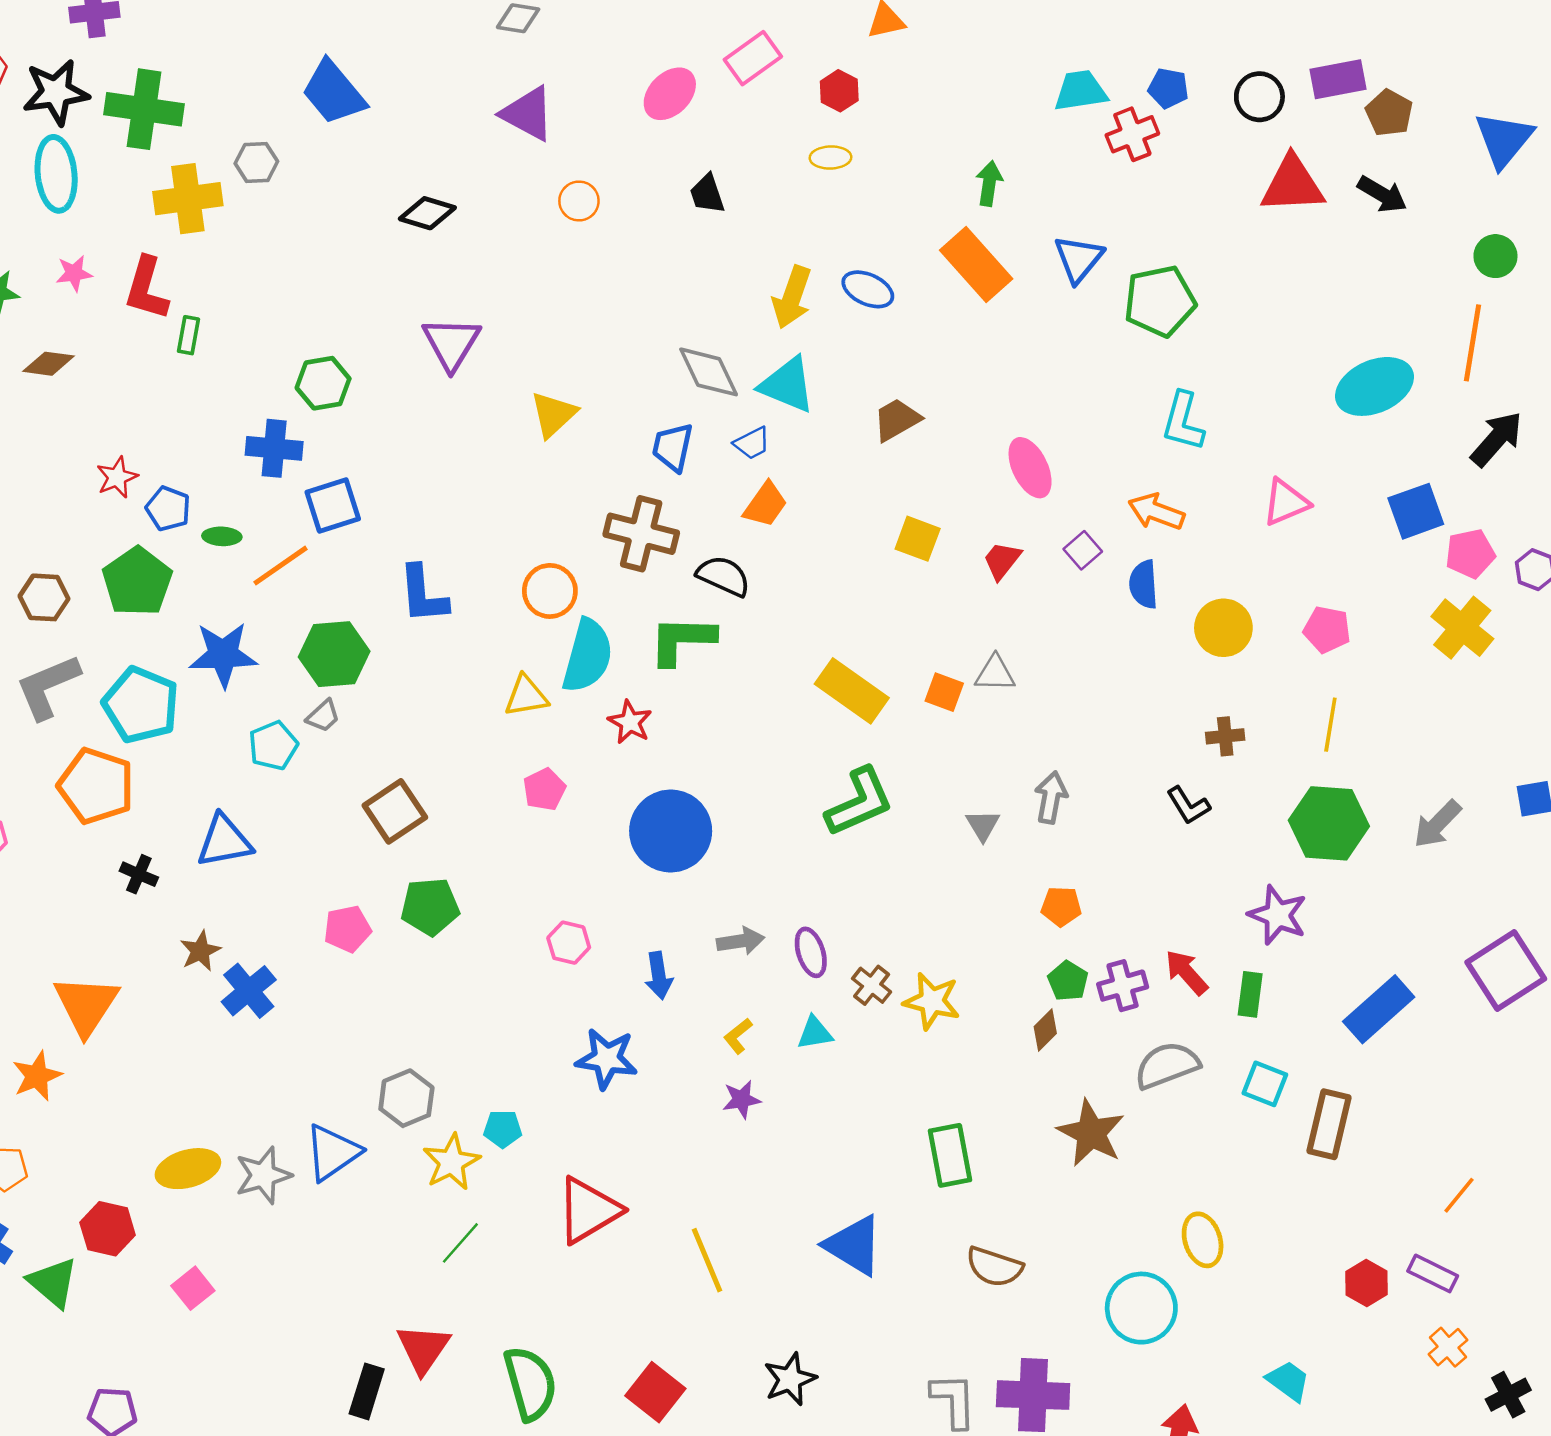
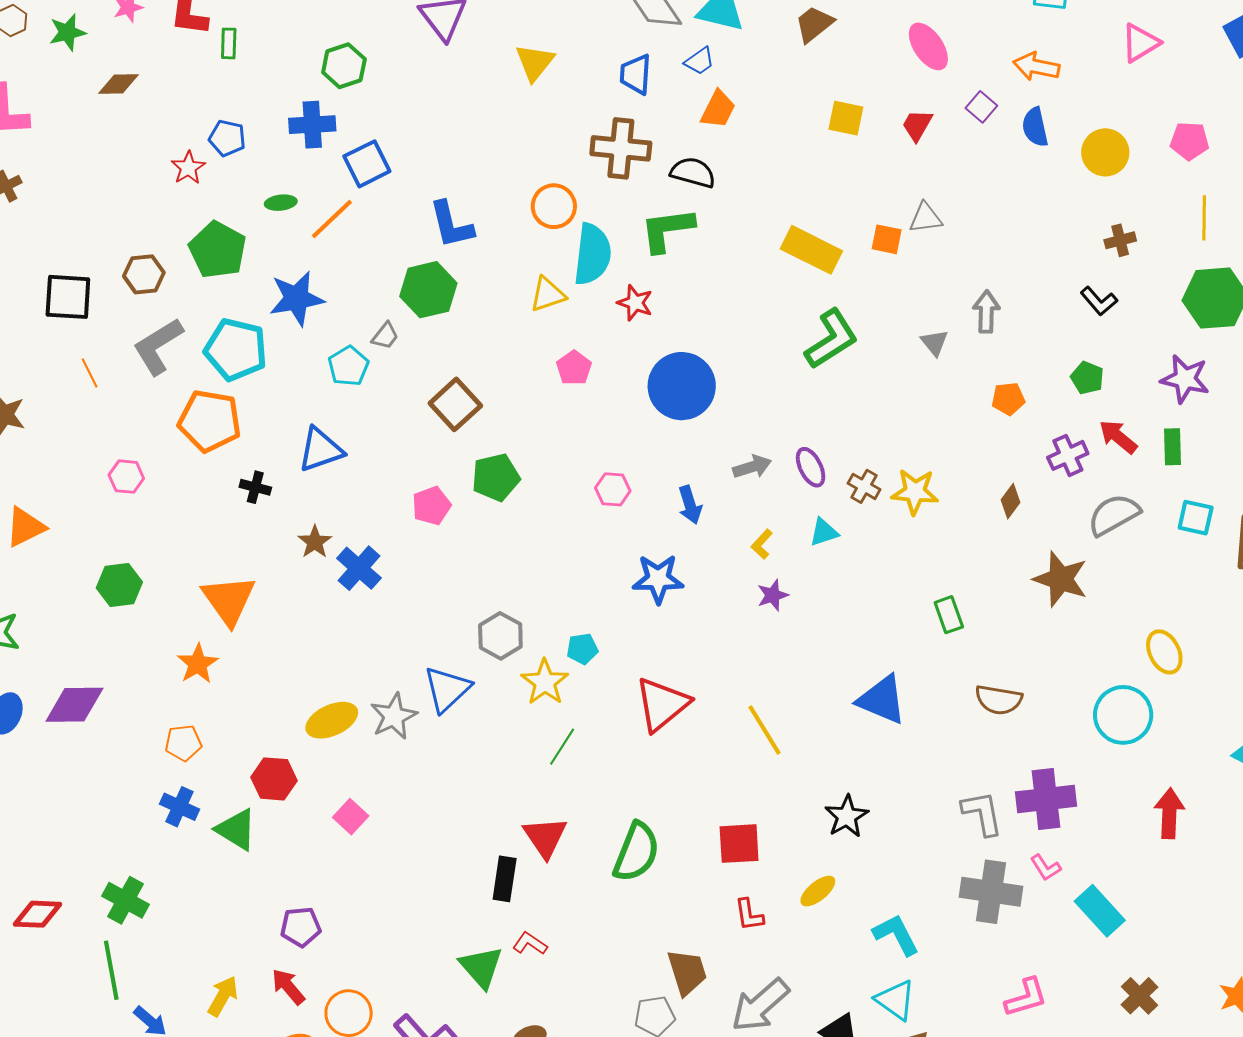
blue pentagon: (168, 509) -> (227, 138), moved
green hexagon: (334, 654) -> (428, 290), moved
green pentagon: (1068, 981) -> (1087, 378), moved
green rectangle: (950, 1155) -> (949, 615), size x0.7
green semicircle: (530, 1383) -> (636, 852), turned 46
red square: (655, 1392) -> (739, 844), turned -33

